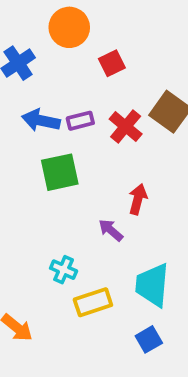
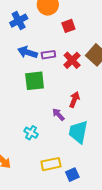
cyan trapezoid: (152, 285) -> (78, 132), moved
yellow rectangle: (93, 302) -> (51, 164), moved

